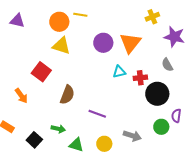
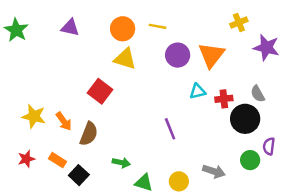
yellow line: (80, 15) -> (158, 26), moved
gray semicircle: (167, 65) -> (258, 94), moved
brown semicircle: (67, 95) -> (89, 134), moved
orange arrow: (21, 96) -> (64, 121), moved
purple line: (97, 114) -> (170, 129), moved, turned 48
black square: (34, 140) -> (79, 175), moved

